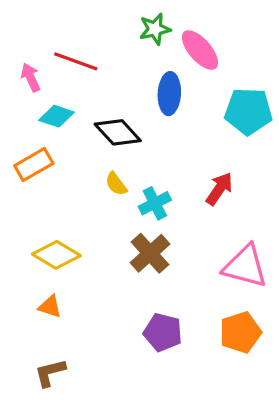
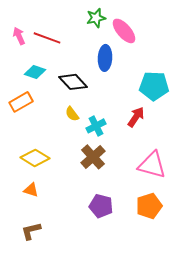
pink arrow: (31, 77) -> (19, 36), moved
cyan pentagon: (248, 111) -> (154, 86), moved

